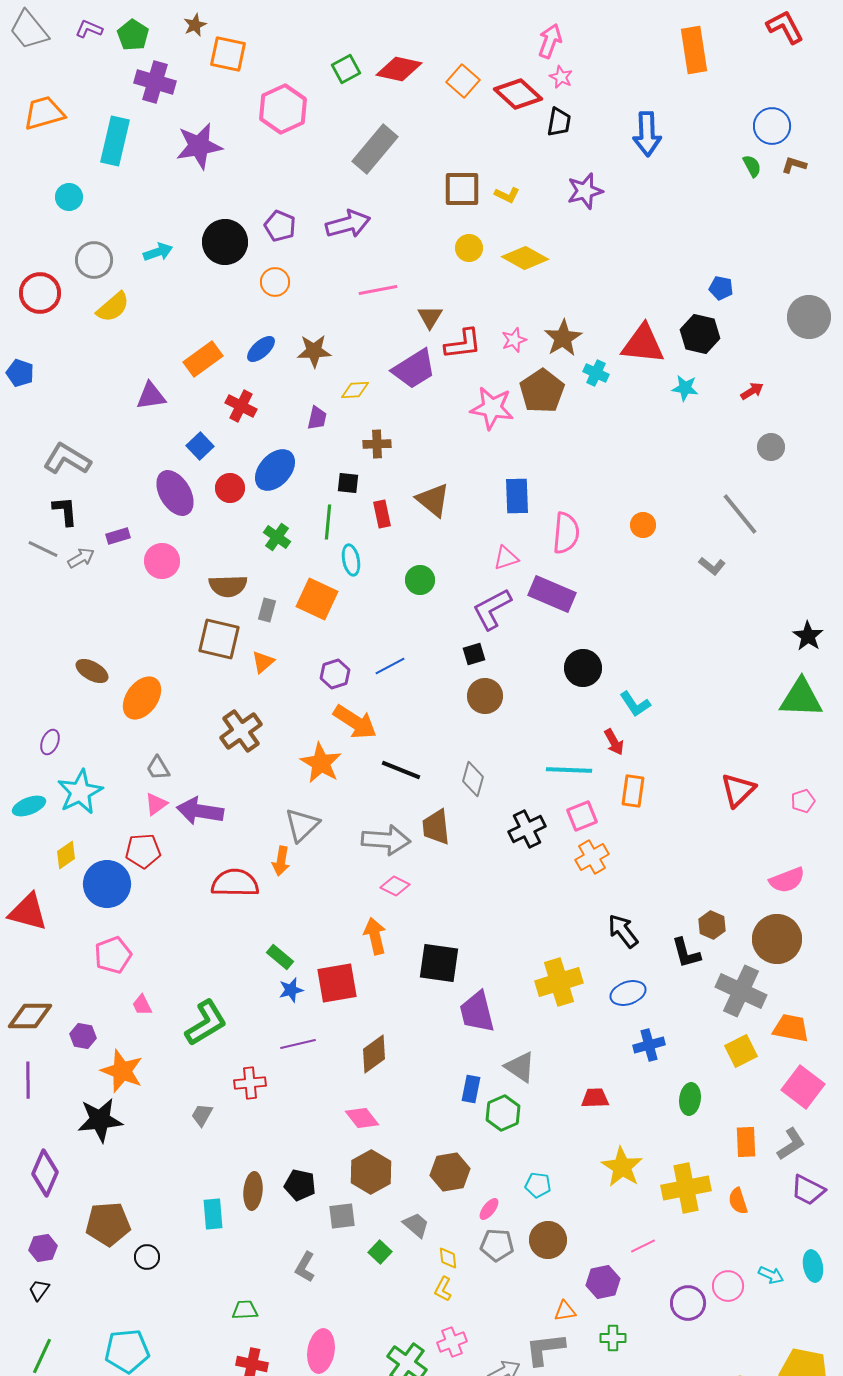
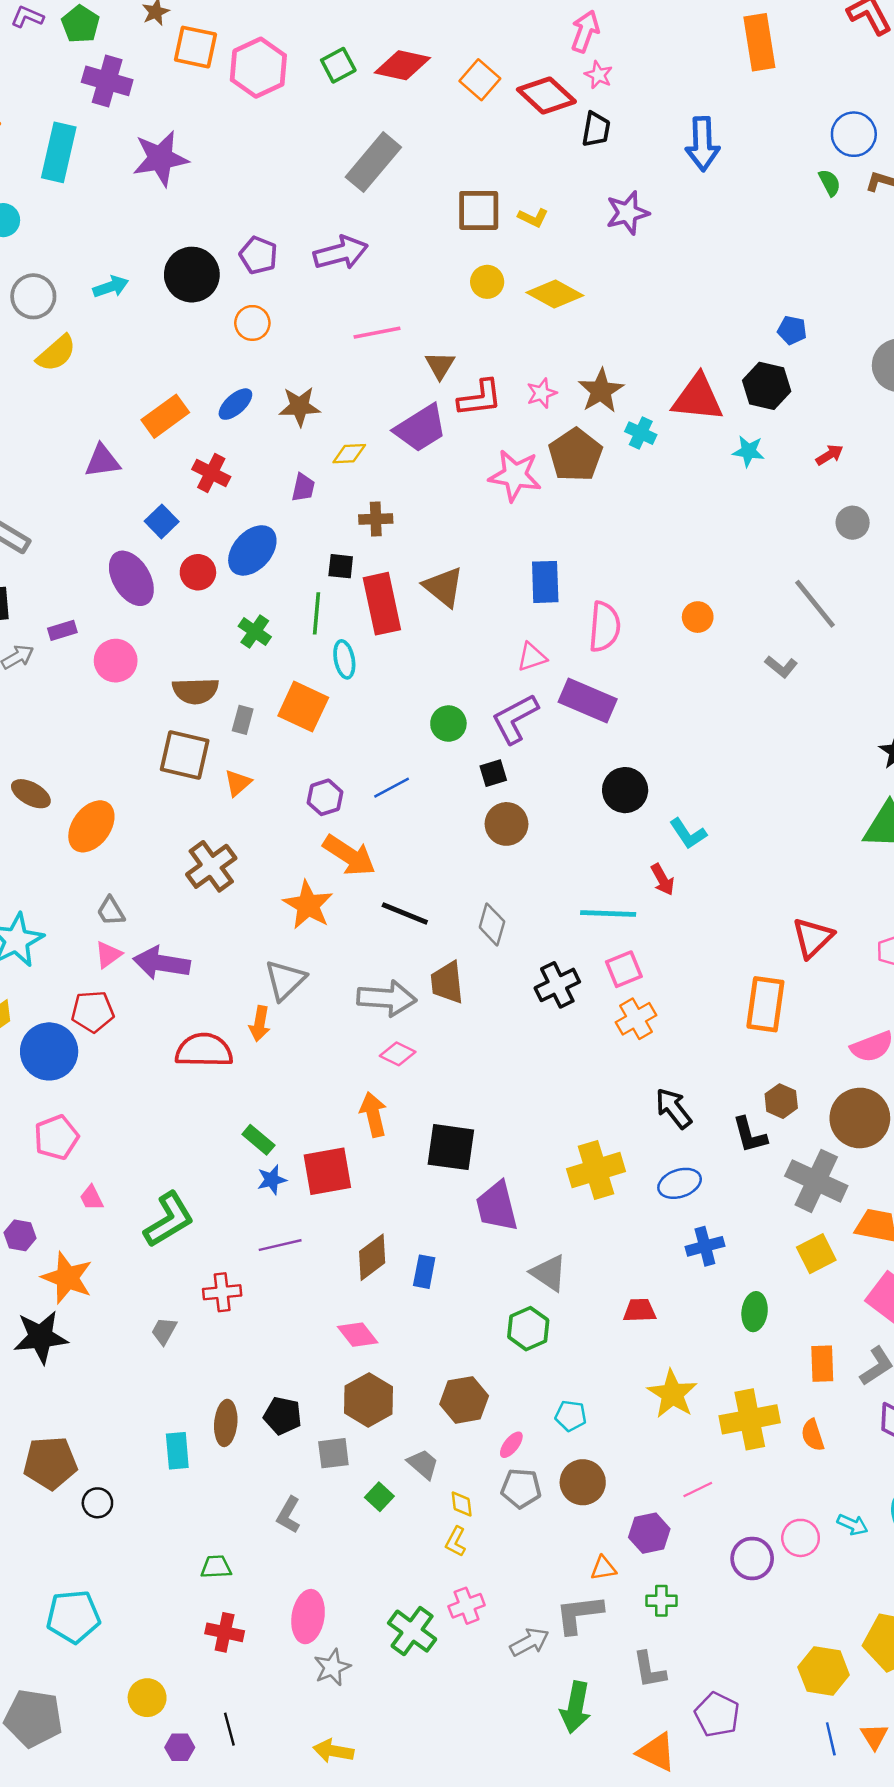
pink hexagon: (283, 109) -> (258, 68), moved
red rectangle: (382, 514) -> (382, 604), size x1.8
green circle: (420, 580) -> (448, 724), moved
orange rectangle: (633, 791) -> (765, 1004), moved, size x1.4
blue rectangle: (471, 1089) -> (424, 1272), moved

